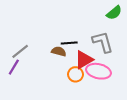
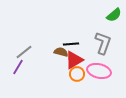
gray L-shape: (103, 42) -> (103, 43), turned 35
red triangle: (84, 60) -> (74, 60), moved

